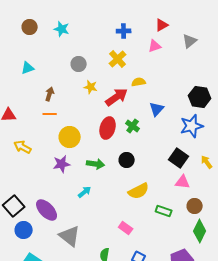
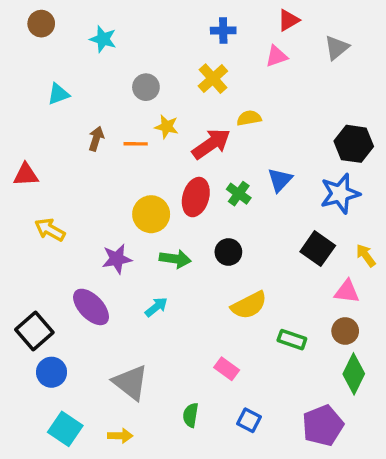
brown circle: (30, 27) -> (41, 24), moved
cyan star: (62, 29) -> (103, 39), moved
blue triangle: (157, 109) -> (280, 180), moved
orange line: (50, 114) -> (136, 144), moved
yellow circle: (70, 137) -> (151, 214), moved
pink triangle: (183, 182) -> (347, 291), moved
purple ellipse: (47, 210) -> (91, 307), moved

